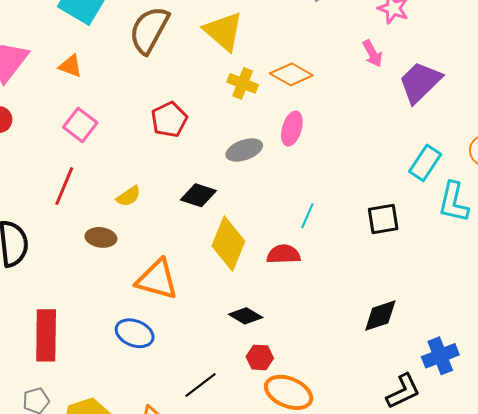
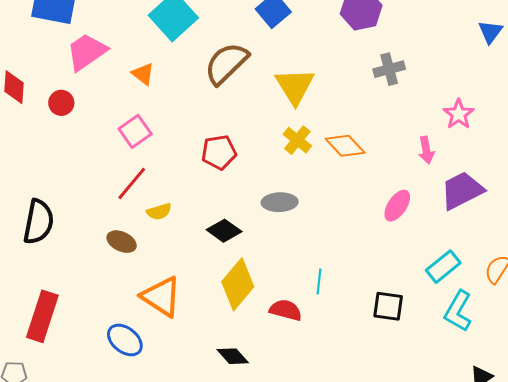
pink ellipse: (292, 129) -> (397, 206), moved
red line: (64, 186) -> (132, 183), moved
cyan line: (307, 216) -> (319, 281), turned -35

